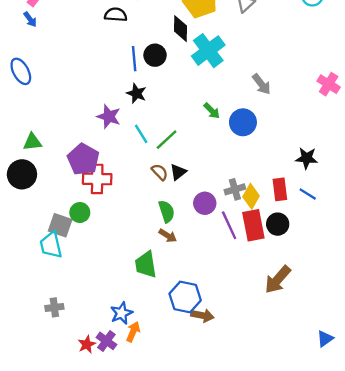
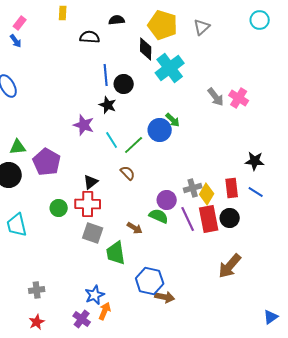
black circle: (155, 55) -> (124, 84), moved
pink cross: (329, 84) -> (239, 98), moved
blue circle: (243, 122) -> (160, 130), moved
purple pentagon: (83, 159) -> (47, 162), moved
black triangle: (178, 172) -> (91, 182), moved
red cross: (97, 179) -> (88, 204), moved
green semicircle: (167, 211) -> (159, 216), moved, turned -48
gray square: (60, 225) -> (93, 233), moved
cyan trapezoid: (51, 245) -> (17, 225), moved
red star: (87, 344) -> (37, 322), moved

